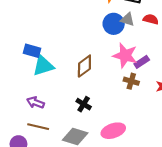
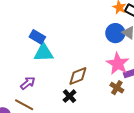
brown diamond: (84, 66) -> (78, 76), moved
purple arrow: (35, 103) -> (28, 83), turned 105

